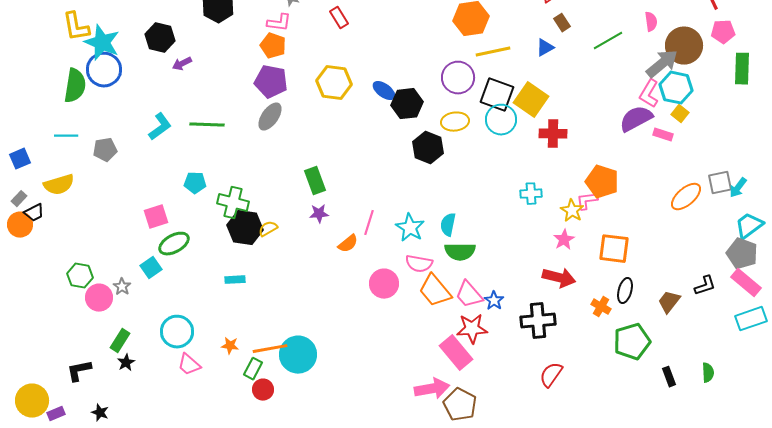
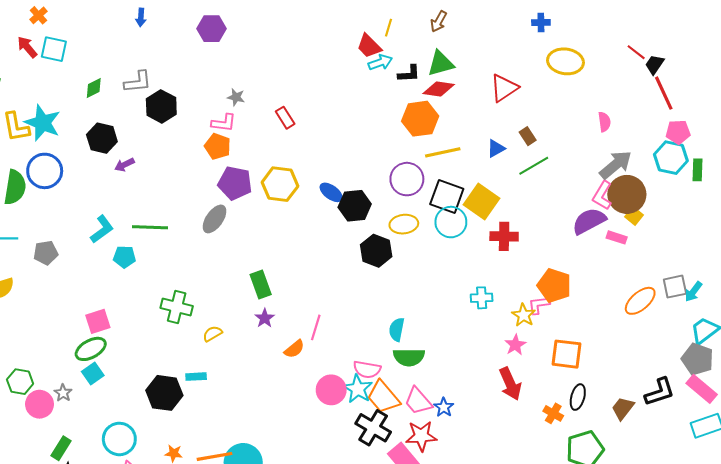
brown rectangle: (562, 23) -> (528, 136), moved
green line: (608, 41) -> (534, 166), moved
cyan star: (102, 43) -> (43, 123), moved
brown circle: (684, 46) -> (627, 194), moved
green rectangle: (742, 69) -> (698, 170), size x0.7
purple pentagon: (271, 82) -> (235, 183), moved
cyan hexagon: (676, 88) -> (671, 158), moved
cyan pentagon: (195, 183) -> (124, 257), moved
purple star: (319, 214) -> (265, 318), turned -30
black hexagon: (245, 228) -> (164, 393), moved
cyan star: (410, 228) -> (358, 389), moved
green ellipse: (174, 244) -> (91, 349), moved
red arrow: (559, 278) -> (510, 384), turned 52
cyan rectangle: (235, 280) -> (196, 377), moved
black L-shape: (705, 286) -> (660, 392), size x1.4
black cross: (538, 321) -> (373, 428), moved, turned 36

